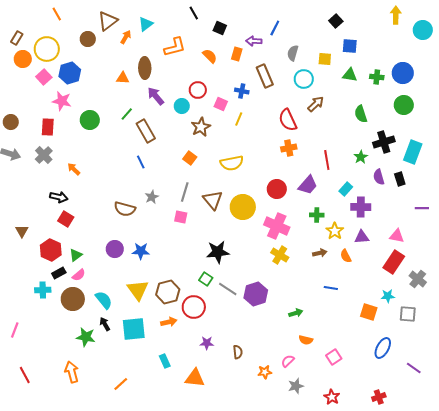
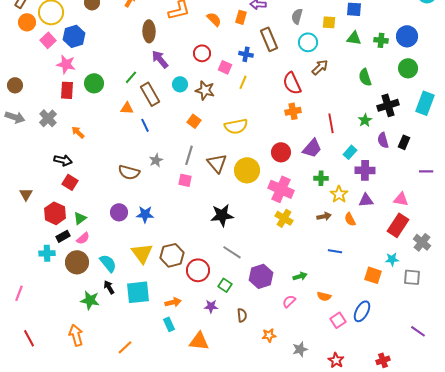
orange triangle: (123, 78) -> (127, 108), moved
cyan circle: (182, 106) -> (180, 84), moved
red rectangle: (48, 127) -> (67, 90), moved
brown star: (201, 127) -> (205, 90), turned -30
cyan rectangle: (413, 152) -> (425, 103), moved
black rectangle: (400, 179) -> (404, 142), turned 40
green square: (206, 279) -> (225, 285), moved
purple hexagon: (256, 294) -> (261, 276), moved
orange arrow: (169, 322) -> (173, 302), moved
orange semicircle: (306, 340) -> (324, 296), moved
blue ellipse: (383, 348) -> (362, 311), moved
pink semicircle: (288, 361) -> (289, 301), moved

